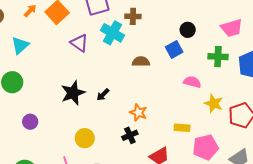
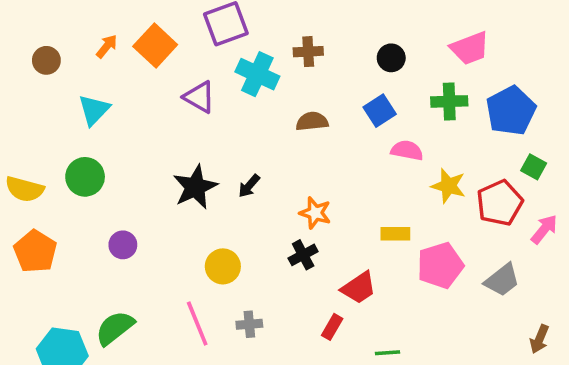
brown cross: (133, 16) -> (308, 52), moved
blue square: (174, 49) -> (380, 111), moved

